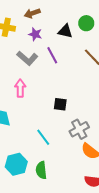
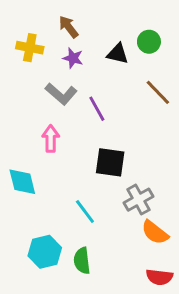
brown arrow: (32, 13) -> (69, 27), turned 70
purple line: (52, 55) -> (97, 109), moved
black square: (60, 104) -> (110, 162), size x1.5

